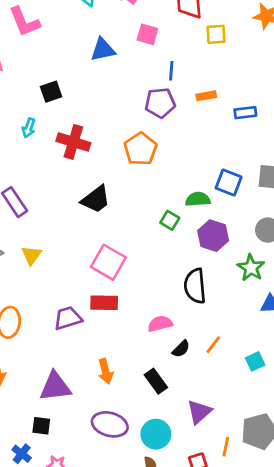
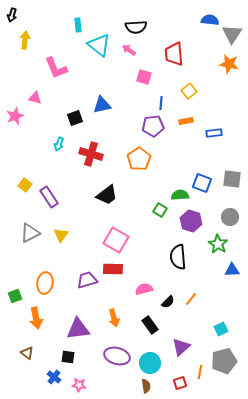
yellow square: (216, 34) -> (189, 91), moved, turned -35
blue triangle: (103, 50) -> (102, 105), moved
pink semicircle: (160, 324) -> (144, 289), moved
cyan square: (255, 361) -> (221, 329), moved

